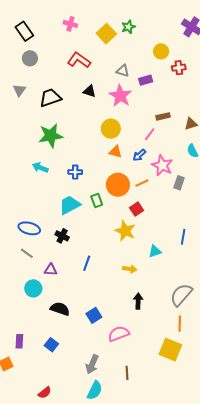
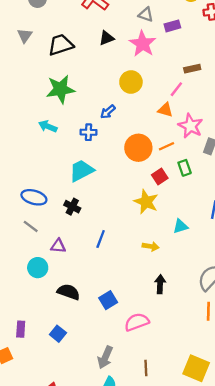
black triangle: (89, 91) -> (107, 38), turned -40
orange triangle: (115, 152) -> (165, 110), moved
blue arrow: (139, 155) -> (108, 112), moved
green rectangle: (97, 200) -> (185, 168), moved
yellow square: (170, 350) -> (196, 368), moved

